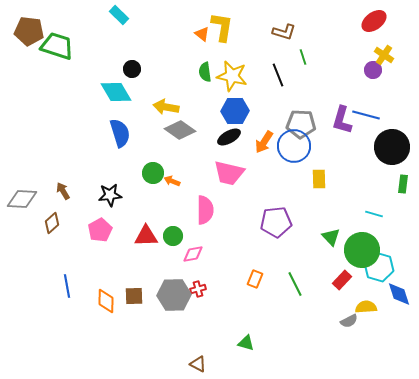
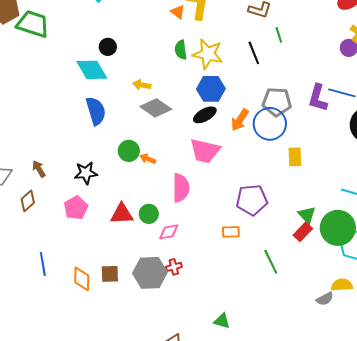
yellow arrow: (166, 107) -> (142, 85), size x0.7
orange rectangle: (255, 279) -> (231, 232), moved, turned 66
red rectangle: (342, 280) -> (303, 232), moved

